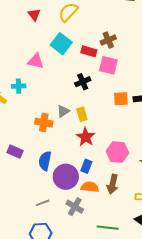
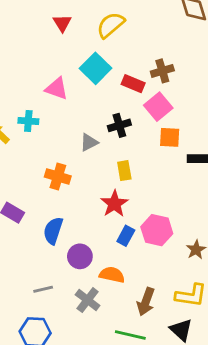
pink square: (108, 65) -> (158, 107), turned 30
orange square: (121, 99) -> (170, 137), moved
gray triangle: (63, 111) -> (89, 142), moved
yellow rectangle: (82, 114) -> (124, 171), moved
blue rectangle: (86, 166) -> (126, 236), moved
purple circle: (66, 177) -> (80, 256), size x0.7
brown arrow: (113, 184) -> (146, 302), moved

